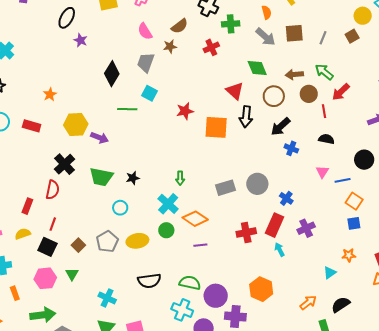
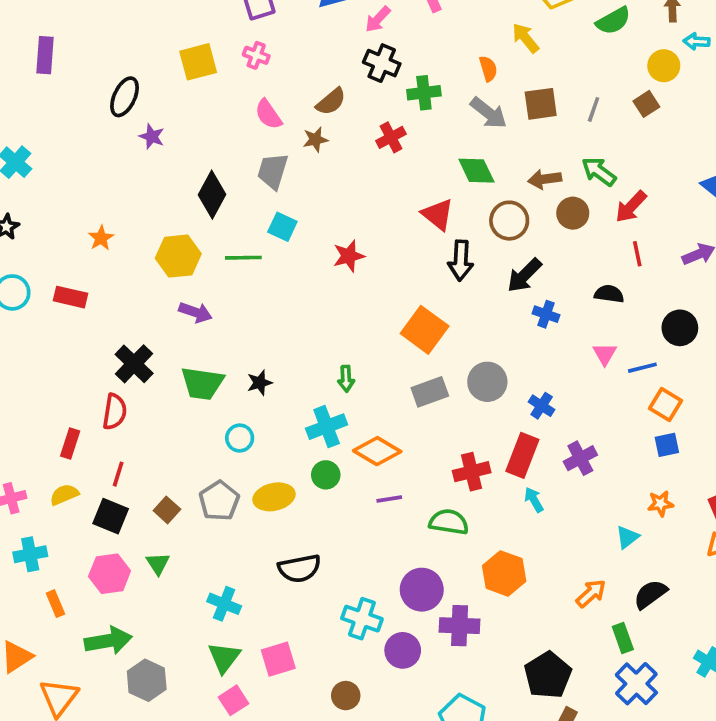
red line: (324, 111) -> (637, 254), moved
yellow hexagon: (76, 124) -> (178, 256), moved
orange square: (216, 127) -> (425, 330), moved, turned 35
cyan cross: (168, 204) -> (327, 427), turned 30
green semicircle: (190, 283) -> (449, 522), moved

